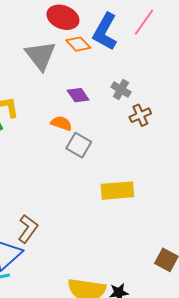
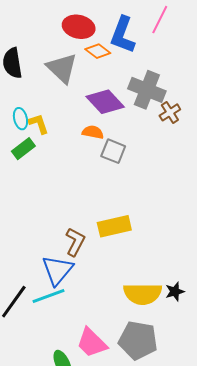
gray cross: (121, 89) -> (147, 90), size x1.8
purple diamond: (78, 95) -> (105, 102), size x1.6
yellow rectangle: (117, 191) -> (114, 226), moved

